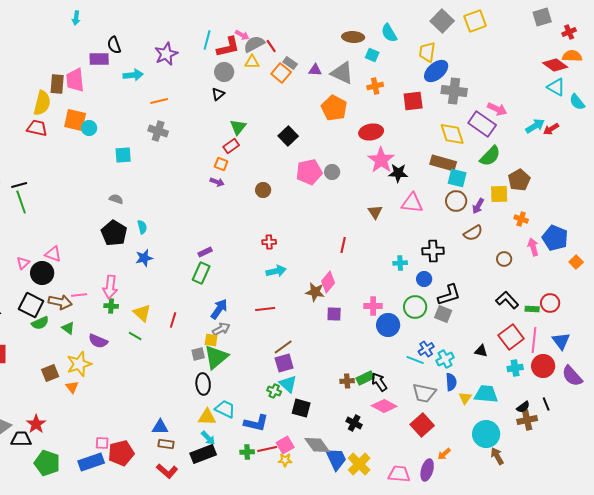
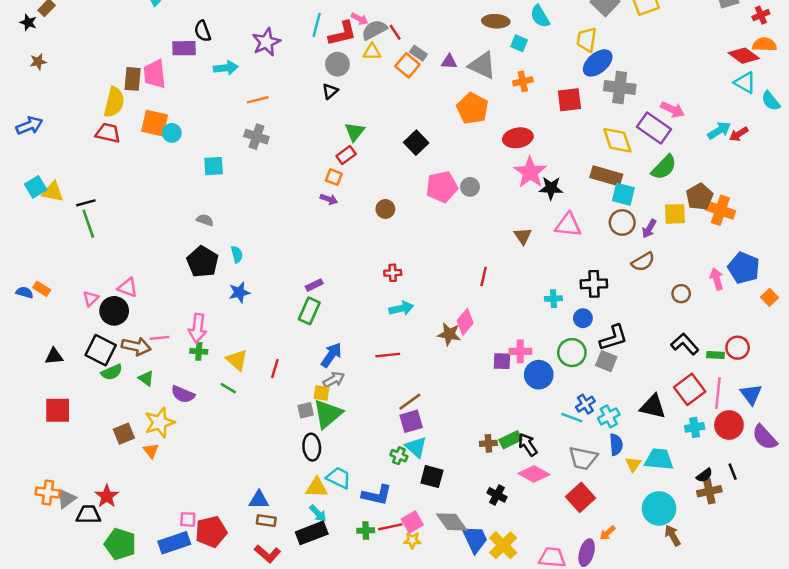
orange cross: (521, 219) -> (720, 210), moved, size x1.6
purple square: (334, 314) -> (502, 361), moved
black triangle: (481, 351) -> (653, 407), size x1.6

